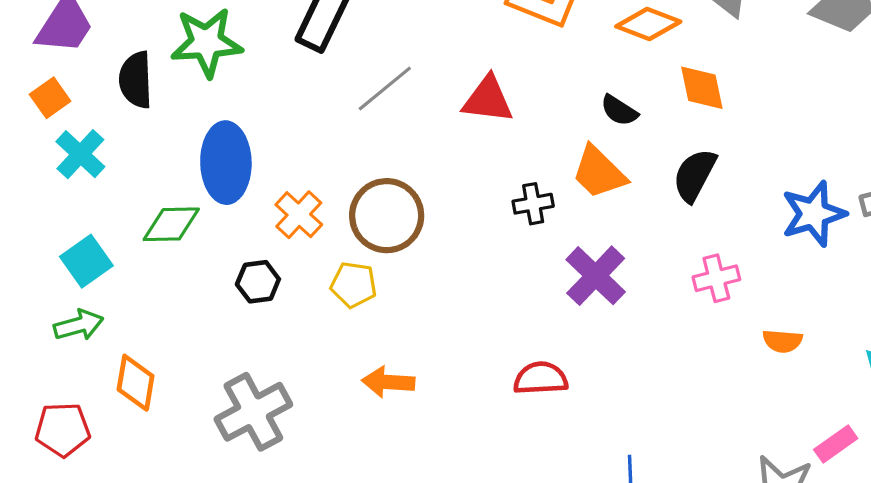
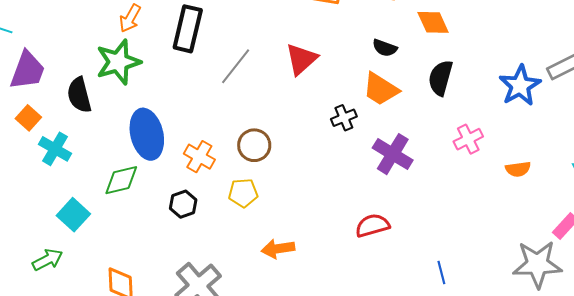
red triangle: (488, 100) -> (301, 59), turned -36
brown circle: (387, 216) -> (254, 145), size x0.7
green arrow: (79, 325) -> (48, 260), moved

